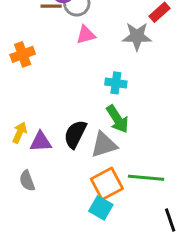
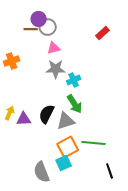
gray star: (137, 36) -> (56, 69), moved
cyan cross: (116, 83) -> (74, 80), turned -32
gray semicircle: (27, 181) -> (42, 172), moved, size x1.5
cyan square: (101, 208) -> (64, 163), turned 35

